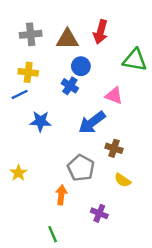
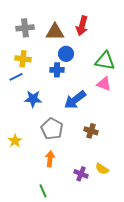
green triangle: (135, 60) -> (105, 61), moved
blue cross: (70, 86) -> (57, 70), turned -32
pink triangle: (114, 96) -> (104, 84), moved
brown cross: (114, 148) -> (91, 131), moved
gray pentagon: (81, 168) -> (52, 129), moved
yellow semicircle: (123, 180) -> (102, 169), moved

